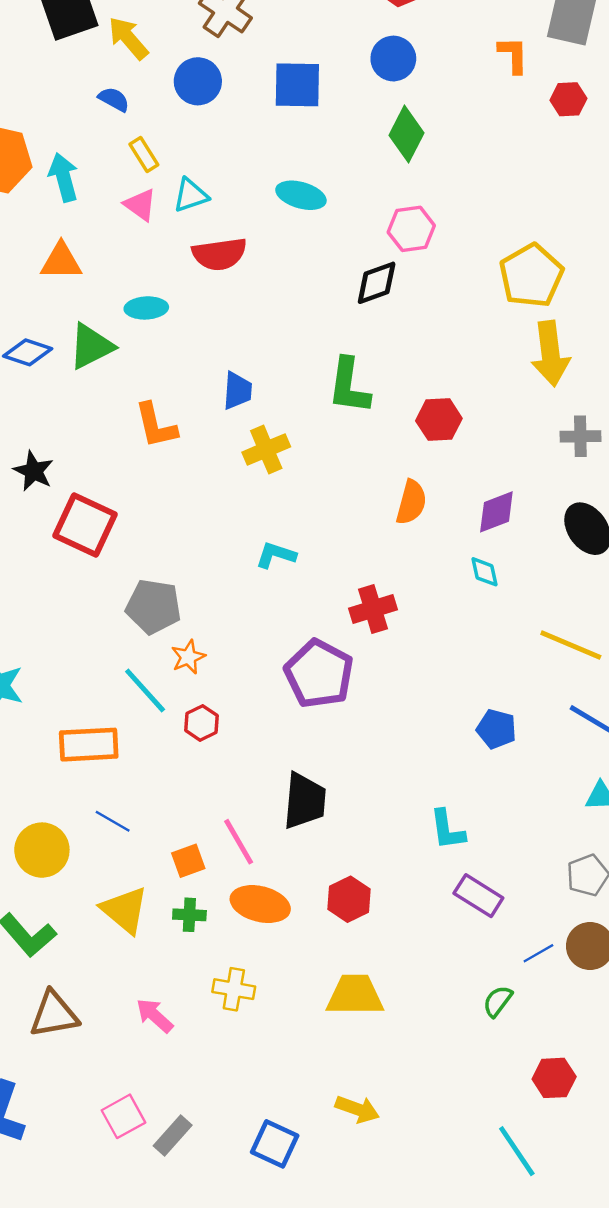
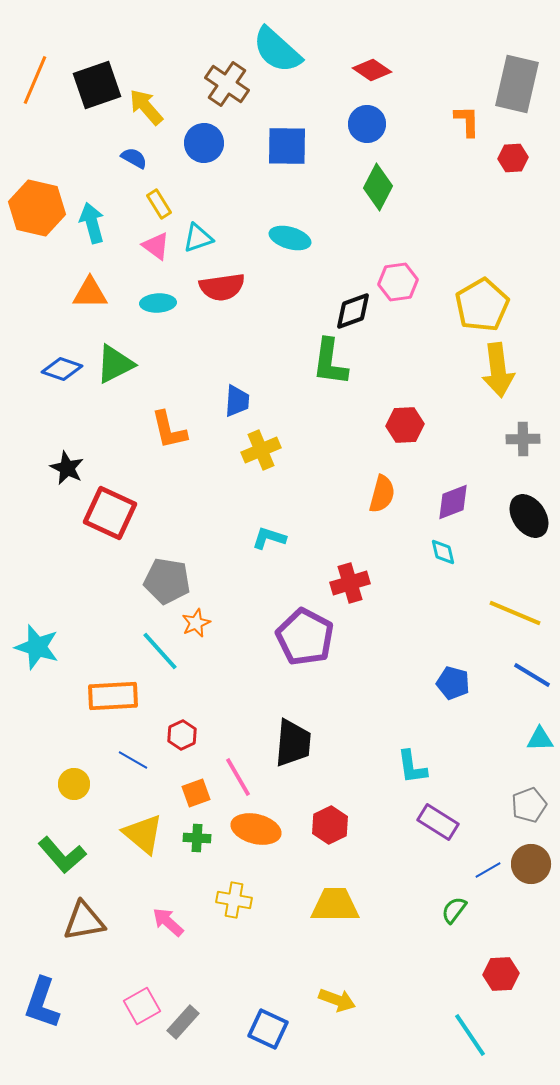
pink hexagon: (411, 229) -> (398, 282), moved
cyan ellipse: (146, 308) -> (158, 303), moved
green L-shape: (349, 386) -> (330, 362), moved
red hexagon: (201, 723) -> (182, 735), moved
yellow circle: (42, 850) -> (74, 784), size x0.7

